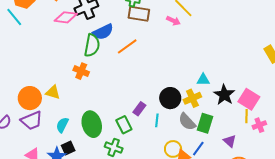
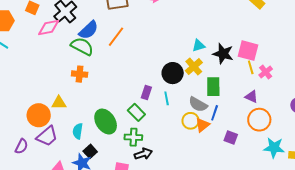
green semicircle: (92, 45) -> (82, 46), turned -55
gray semicircle: (187, 122) -> (198, 104), moved
purple triangle: (230, 141) -> (251, 97), moved

